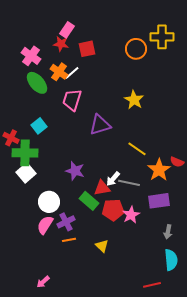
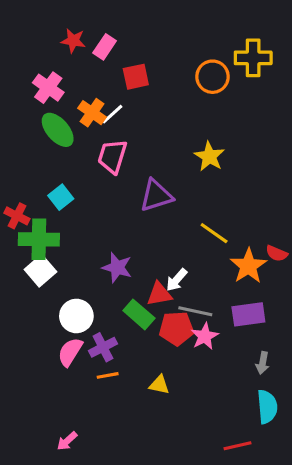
red star: (61, 44) -> (73, 41), moved
gray line: (129, 183) -> (195, 311), moved
yellow triangle: (102, 246) -> (159, 385), turned -32

